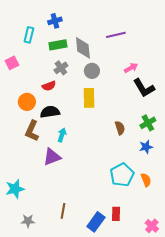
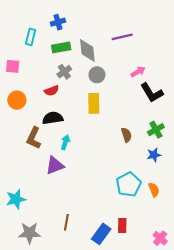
pink square: (12, 63) -> (13, 66), turned 32
orange circle: (27, 102) -> (17, 100), moved
gray star: (28, 221) -> (30, 233), size x1.5

